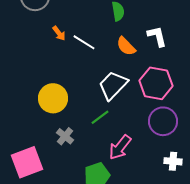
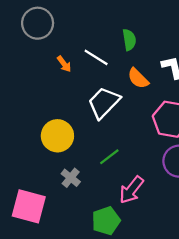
white line: (84, 42) -> (96, 57), moved
white trapezoid: (113, 85) -> (104, 103), moved
pink square: (27, 162) -> (29, 206), turned 36

